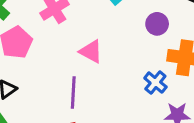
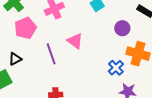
purple line: (73, 92) -> (51, 54), moved, turned -30

